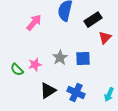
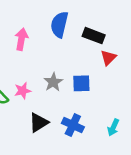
black rectangle: (93, 20) -> (94, 36), turned 54
pink arrow: (34, 23) -> (21, 39), turned -30

